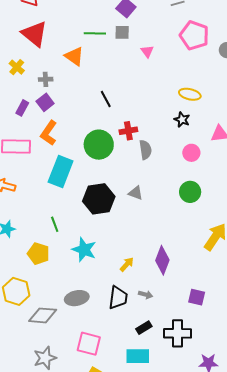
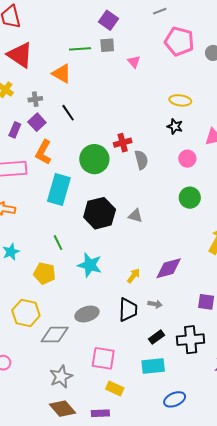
black line: (106, 99) -> (68, 113), moved
gray triangle: (136, 193) -> (135, 216), moved
purple diamond: (162, 260) -> (169, 268), turned 60

